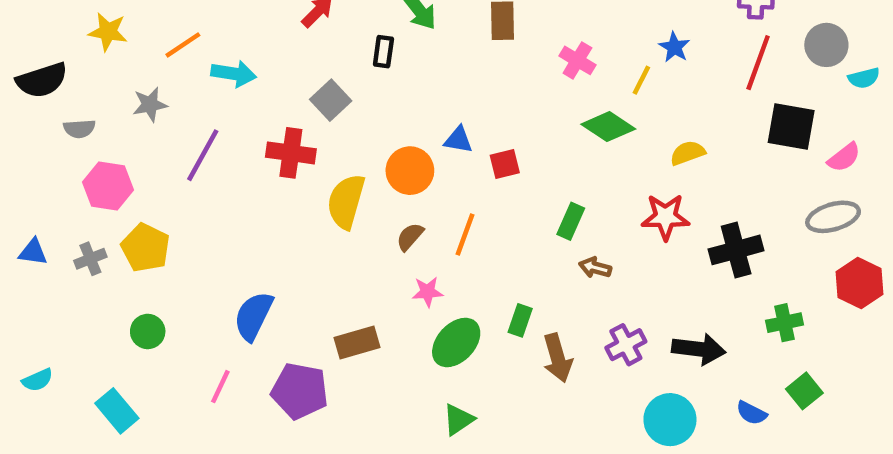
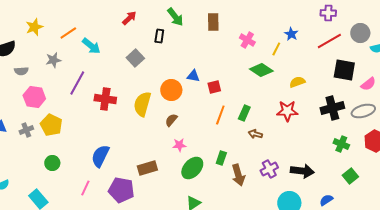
yellow star: (108, 32) -> (34, 27), turned -30
red line: (758, 63) -> (329, 41), turned 40
cyan arrow: (234, 74) -> (91, 46), turned 30
red cross: (291, 153) -> (105, 99), moved
orange line: (465, 234) -> (220, 115), moved
black cross: (736, 250) -> (332, 108), moved
green cross: (785, 323) -> (341, 144), moved, turned 35
green square: (804, 391) -> (350, 176), moved
blue semicircle: (752, 413) -> (326, 200), turned 120

